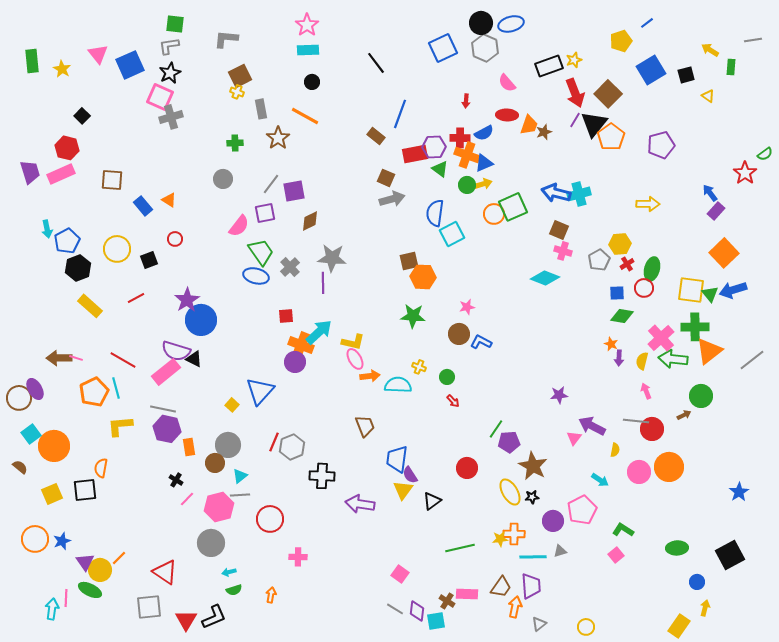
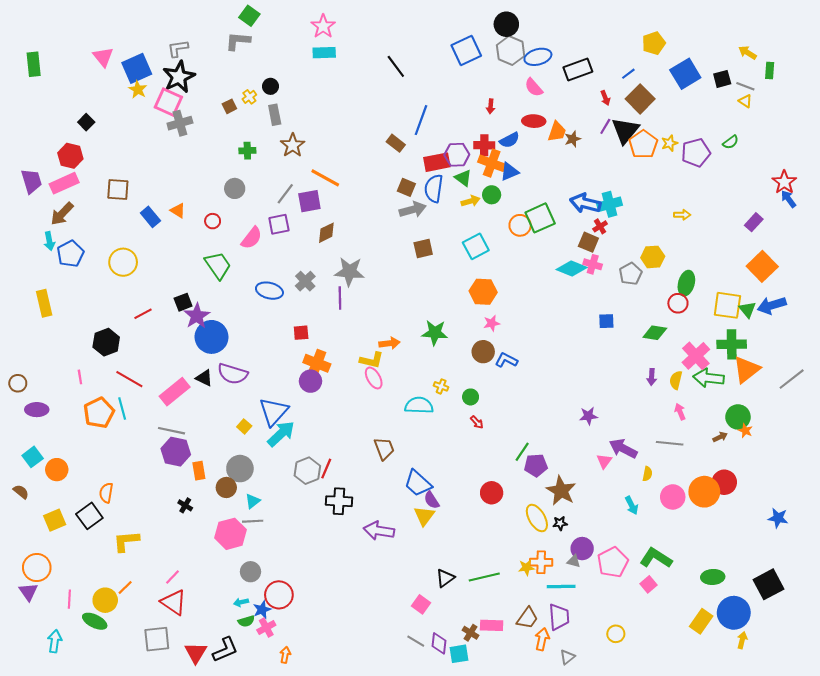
blue line: (647, 23) -> (628, 74), moved
green square: (175, 24) -> (249, 16), moved, turned 30
blue ellipse: (511, 24) -> (538, 57), moved
gray line: (753, 40) -> (745, 86), moved, turned 30
yellow star: (574, 60) -> (670, 143), moved
yellow star: (62, 69) -> (138, 89), moved
black star: (170, 73) -> (179, 77), size x1.4
brown square: (240, 76) -> (229, 106), moved, size x0.6
black circle: (312, 82) -> (270, 86), moved
yellow cross: (237, 92) -> (249, 97), turned 32
red arrow: (575, 93) -> (605, 98), size x0.5
orange line: (305, 116) -> (325, 178), moved
green semicircle: (765, 154) -> (731, 142), moved
yellow arrow: (483, 184) -> (471, 201), moved
blue arrow: (710, 193) -> (789, 199), moved
yellow arrow: (648, 204) -> (682, 215), size x0.7
blue semicircle: (435, 213) -> (434, 188), moved
red circle: (175, 239) -> (213, 221), moved
green trapezoid: (261, 252) -> (218, 265), moved
black square: (149, 260) -> (183, 302), moved
brown square: (409, 261) -> (423, 248), moved
red cross: (627, 264) -> (600, 226), moved
black hexagon: (78, 268) -> (106, 342), moved
orange hexagon: (423, 277) -> (483, 292), moved
cyan diamond: (545, 278) -> (572, 268), moved
blue square: (617, 293) -> (606, 321), moved
yellow rectangle: (90, 306) -> (44, 303), moved, turned 35
cyan arrow: (319, 332) -> (281, 434), moved
orange star: (611, 344) -> (745, 431), moved
purple semicircle: (176, 351) -> (233, 374), moved
brown arrow: (59, 358) -> (62, 214), moved, turned -45
pink line: (76, 358) -> (80, 377), turned 64
orange arrow: (370, 376) -> (389, 343), moved
purple ellipse: (35, 389) -> (37, 410), turned -60
brown circle: (19, 398) -> (18, 383), moved, size x0.7
yellow L-shape: (120, 426) -> (126, 541), moved
red circle: (652, 429) -> (724, 482), moved
red line: (274, 442) -> (326, 469), moved
orange circle: (54, 446) -> (57, 470), size x0.7
blue trapezoid: (397, 459) -> (418, 483), turned -56
cyan arrow: (600, 480) -> (632, 505), turned 30
black square: (85, 490) -> (89, 516), turned -30
blue star: (739, 492) -> (778, 518), turned -30
pink line: (187, 499) -> (173, 577), moved
black triangle: (432, 501) -> (445, 578), moved
pink pentagon: (582, 510) -> (613, 562), moved
red circle: (270, 519) -> (279, 595), moved
green L-shape: (623, 530) -> (656, 558), size x1.4
blue star: (62, 541) -> (262, 610), moved
gray circle: (211, 543) -> (250, 572), moved, size x0.7
gray triangle: (560, 551) -> (574, 561), moved, turned 32
pink cross: (298, 557) -> (266, 628), moved, turned -30
purple triangle: (85, 562) -> (28, 592), moved
blue circle: (697, 582) -> (734, 613), size x2.0
orange arrow: (271, 595) -> (285, 655), moved
pink line: (66, 598) -> (69, 599), moved
yellow rectangle: (679, 626) -> (701, 621), moved
yellow circle: (586, 627) -> (616, 634), moved

